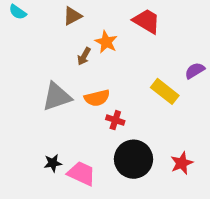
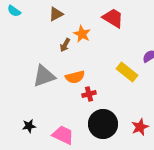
red cross: (115, 120) -> (89, 94), turned -32
black star: (53, 163) -> (29, 126), moved

